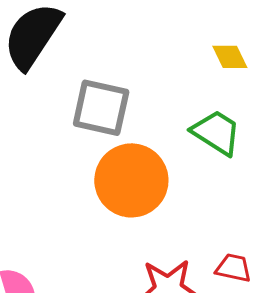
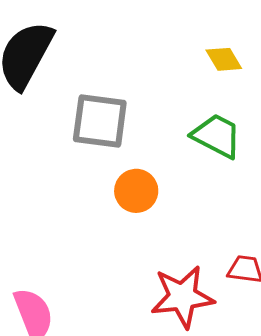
orange circle: (131, 180) -> (136, 191), size x0.6

